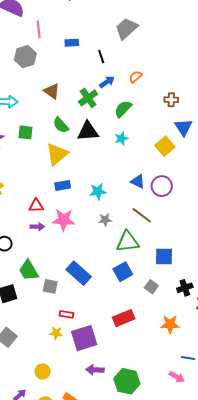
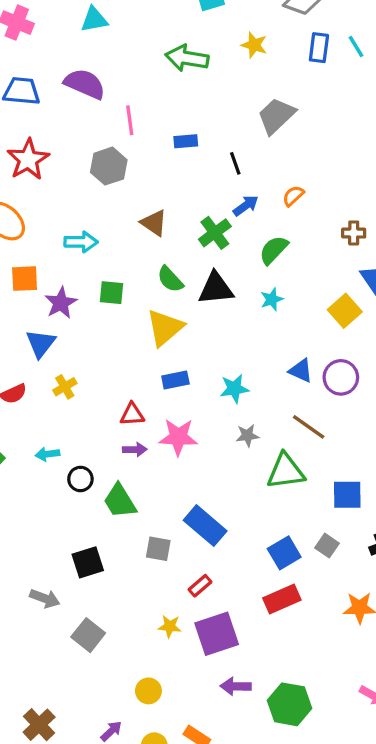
green trapezoid: (29, 270) -> (120, 501), moved
blue square: (123, 272) -> (284, 553), moved
red rectangle: (66, 314) -> (200, 586), moved, turned -48

